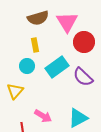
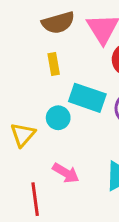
cyan circle: (27, 66) -> (58, 118), moved
cyan rectangle: (57, 67) -> (87, 98), turned 55

